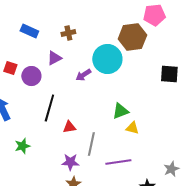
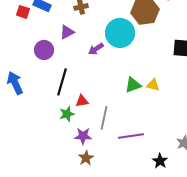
red square: (10, 68) -> (23, 12), moved
yellow triangle: (132, 128) -> (153, 85), moved
green star: (22, 146) -> (67, 114), moved

